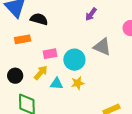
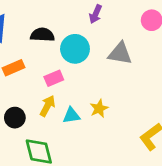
black semicircle: (39, 19) -> (42, 35), moved
cyan circle: (74, 60) -> (75, 49), moved

